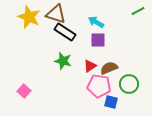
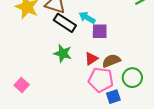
cyan arrow: (96, 22) -> (87, 18), moved
blue square: (111, 102) -> (113, 97), turned -32

